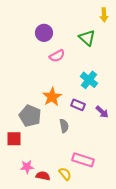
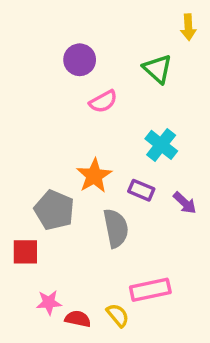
gray semicircle: (64, 126) -> (116, 228), size x1.5
pink rectangle: (83, 160) -> (150, 290), turned -30

